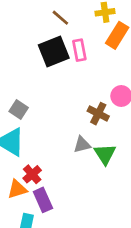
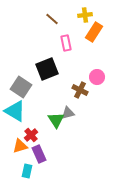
black square: (54, 51) -> (47, 69), moved
gray square: (19, 110) -> (21, 87), size x1.5
green triangle: (105, 154) -> (56, 120), moved

